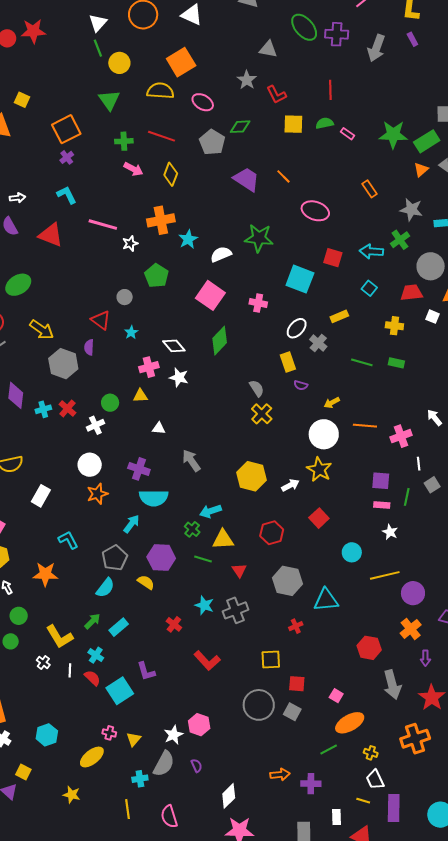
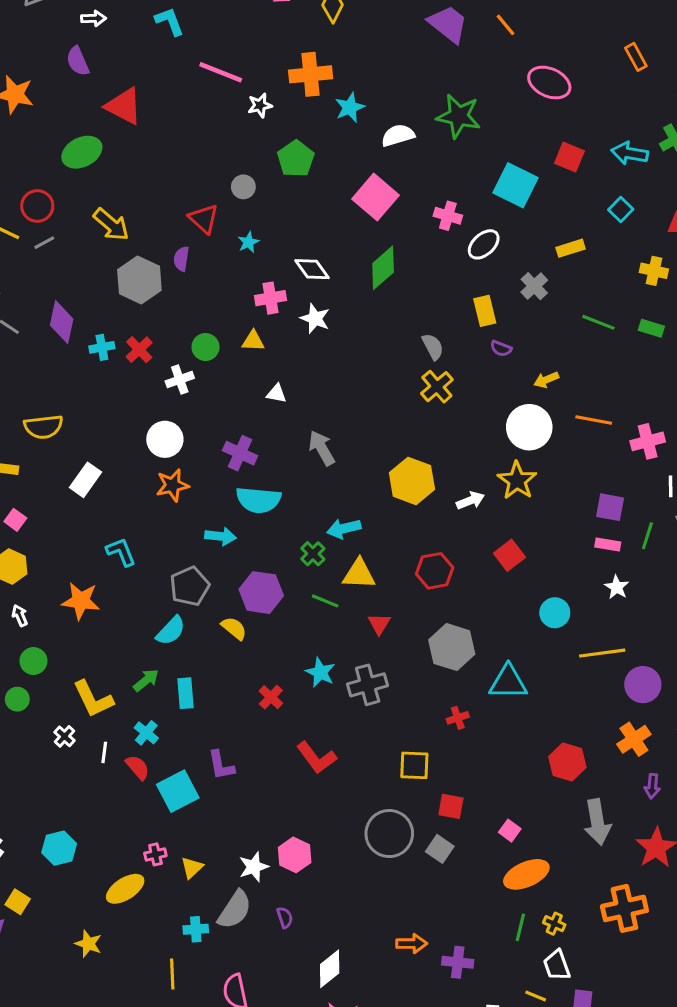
red triangle: (51, 235) -> (124, 106), moved
white ellipse: (297, 328) -> (484, 244), moved
cyan arrow: (131, 524) -> (221, 536), turned 54
cyan rectangle: (119, 627) -> (186, 693), turned -60
pink cross: (109, 733) -> (155, 854), turned -32
green line: (329, 749) -> (520, 927), moved, turned -54

